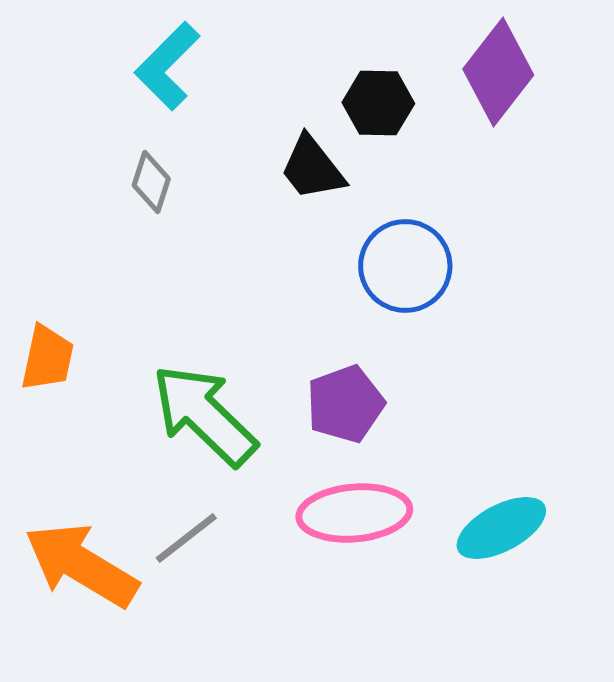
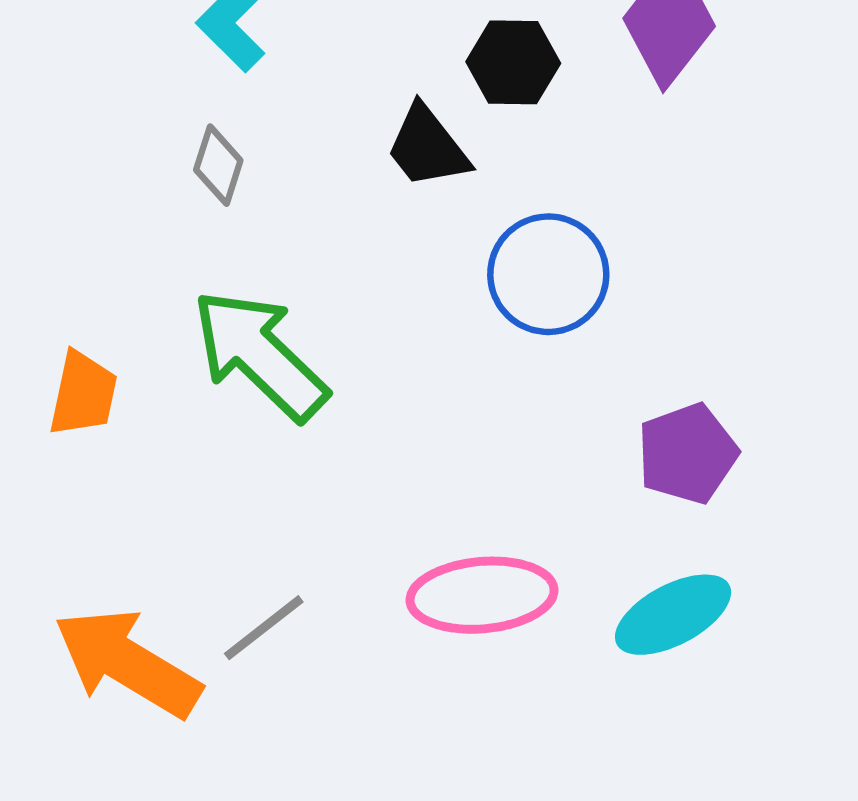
purple pentagon: (345, 404) -> (687, 454), moved
green arrow: (204, 415) -> (260, 355), moved

